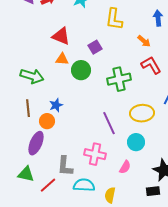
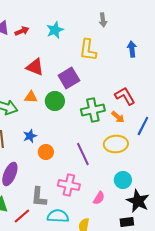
orange arrow: (144, 41) -> (118, 117), moved
purple square: (95, 47) -> (69, 78), size x1.5
orange triangle: (62, 59) -> (31, 97), moved
orange circle: (47, 121) -> (46, 152), moved
cyan circle: (136, 142) -> (123, 180), moved

